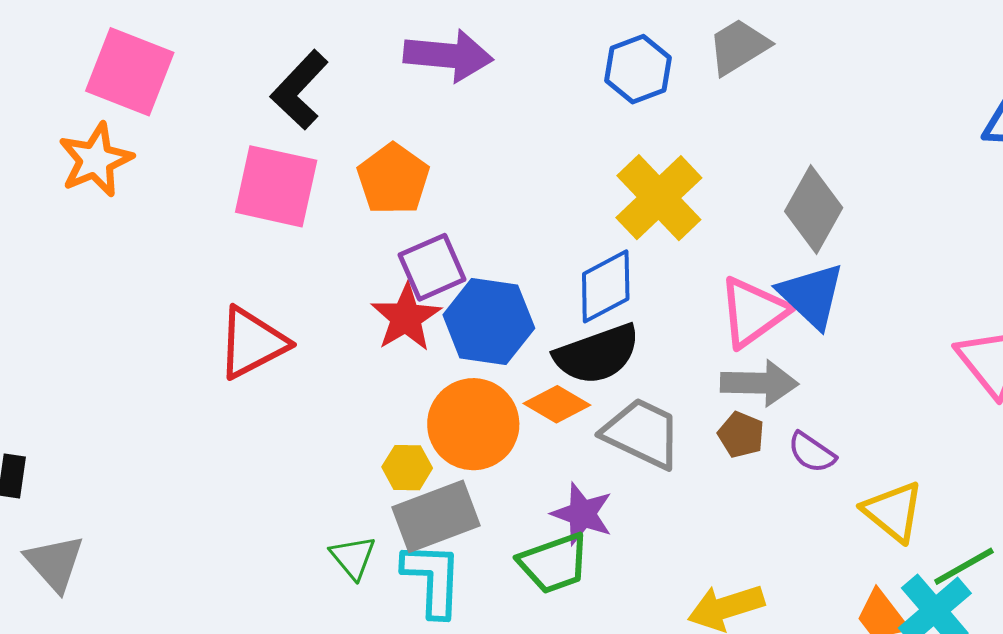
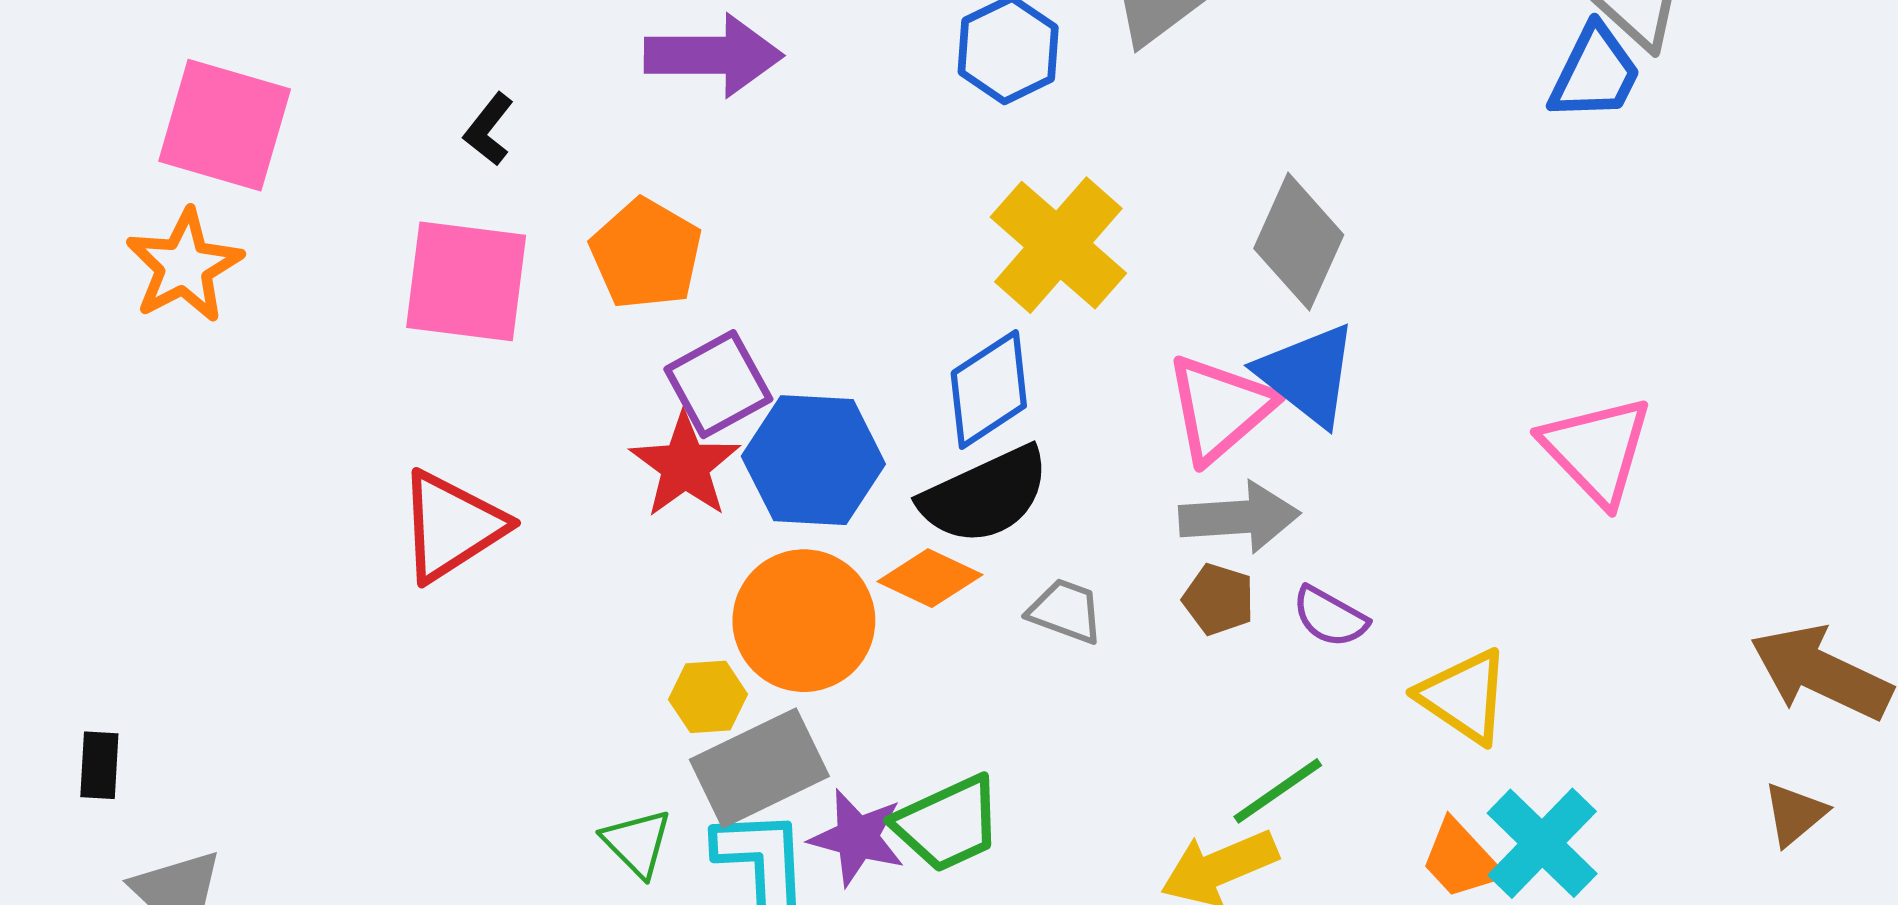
black L-shape: (299, 90) -> (489, 129), size x0.6
gray trapezoid: (642, 433) -> (1066, 611), size x0.6
purple star: (582, 514) -> (857, 838), moved
green line: (964, 566) -> (1278, 791), moved

